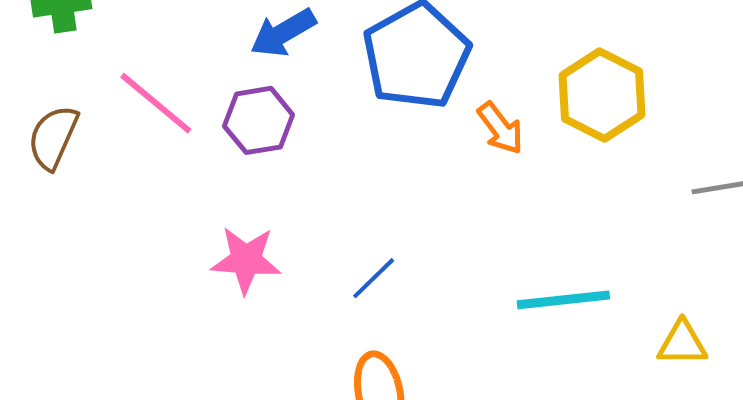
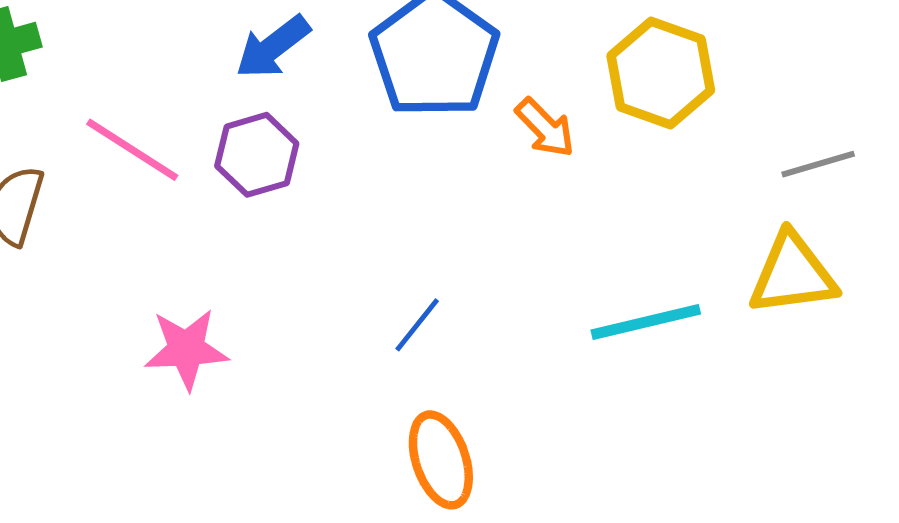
pink star: (246, 260) -> (186, 349), moved
yellow triangle: (682, 343) -> (793, 274), moved, size x1.5

